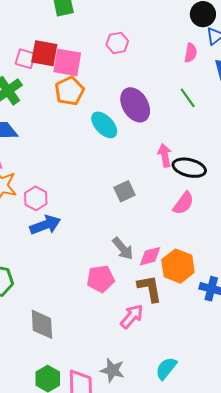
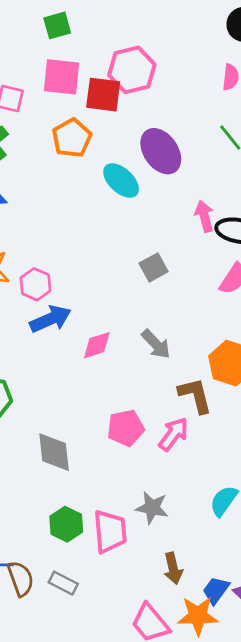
pink hexagon: (117, 43) -> (132, 70), size x1.6
red square: (44, 53) -> (103, 95), moved
pink square: (67, 62) -> (62, 77), moved
pink diamond: (150, 256) -> (97, 345), moved
pink pentagon: (101, 279) -> (126, 428), moved

